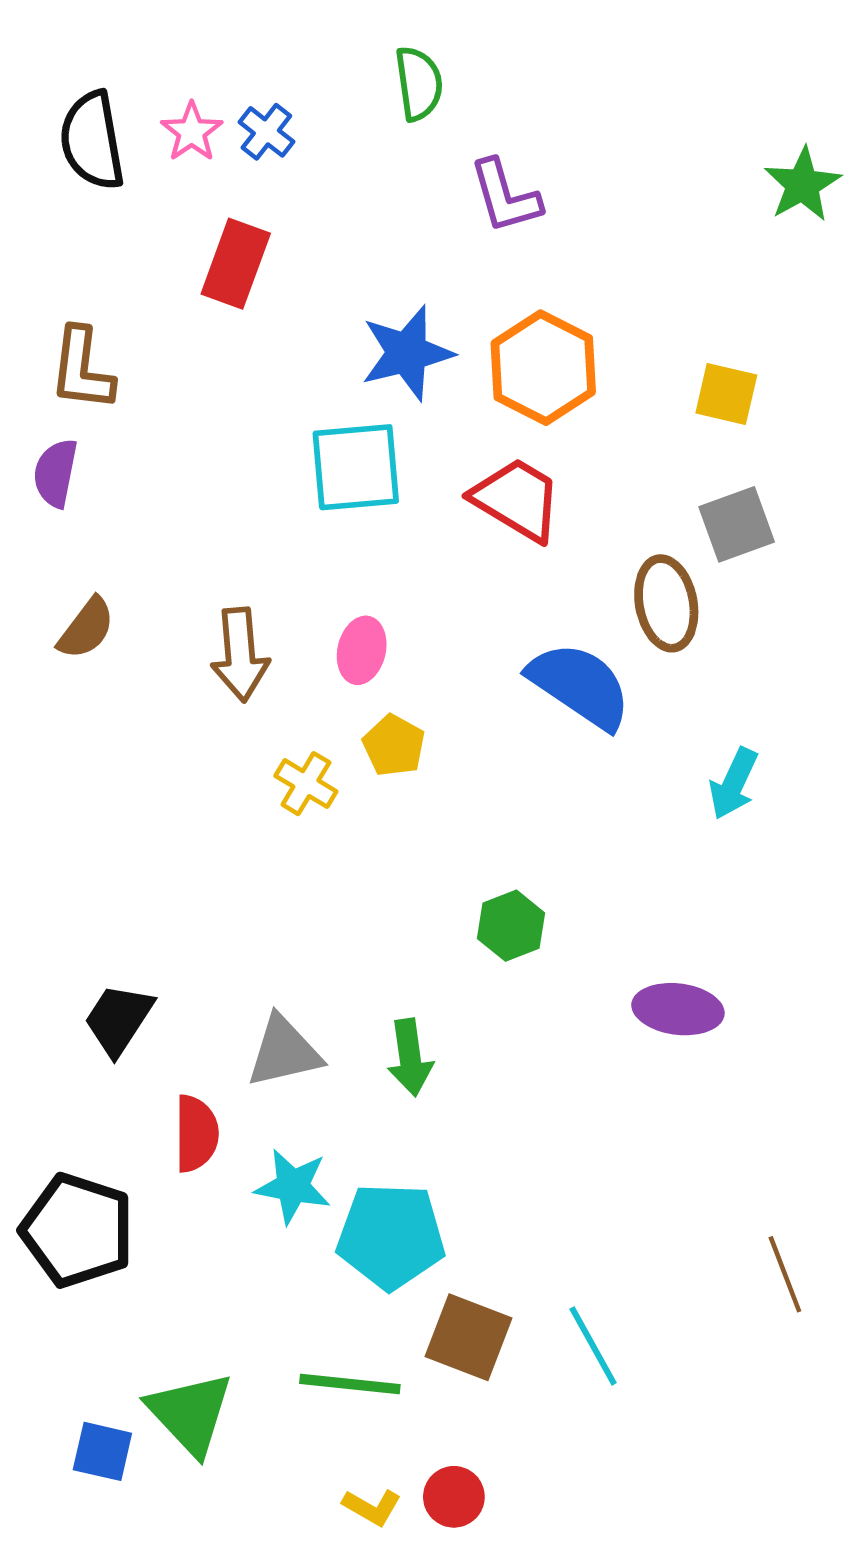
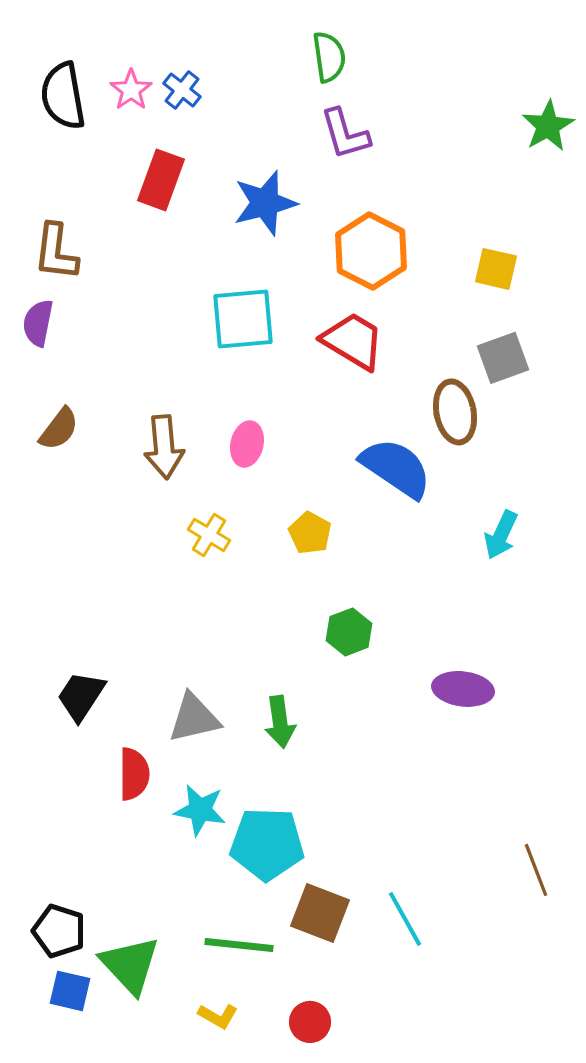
green semicircle: (419, 83) -> (329, 57), moved
blue star: (407, 353) -> (265, 203), moved
yellow pentagon: (394, 745) -> (310, 533), moved
black pentagon: (77, 1230) -> (59, 931), moved, size x0.7
yellow L-shape: (372, 1507) -> (218, 1016), moved

